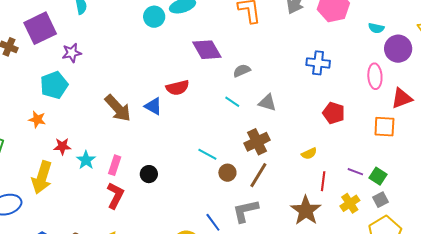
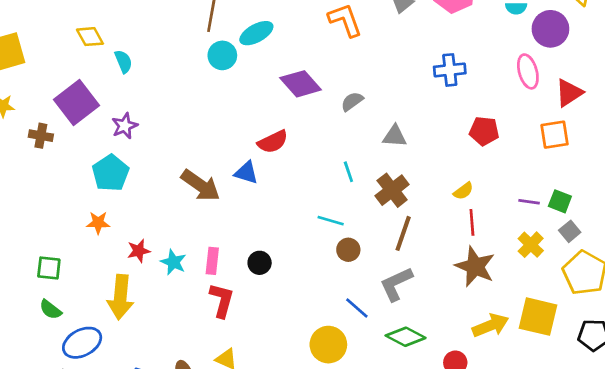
cyan line: (232, 102) -> (348, 172), moved, turned 49
brown circle: (227, 173) -> (348, 250), moved
red line: (323, 181) -> (472, 222), moved

